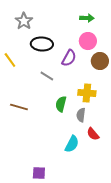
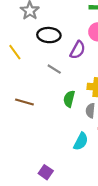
purple square: (39, 173) -> (46, 172), turned 32

